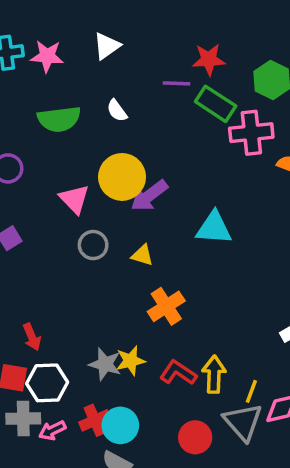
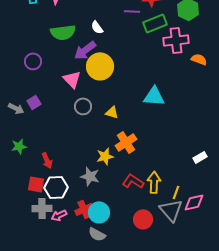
green rectangle: (216, 104) -> (155, 23), turned -55
purple arrow: (149, 196) -> (85, 50), moved
yellow star: (131, 361) -> (105, 156), moved

